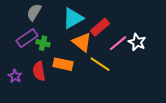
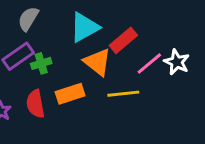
green cross: (43, 43) -> (41, 63), turned -32
orange rectangle: (63, 64) -> (70, 94), turned -30
yellow line: (100, 64) -> (123, 94), turned -40

